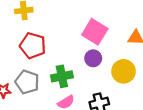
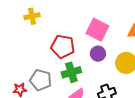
red pentagon: (33, 46) -> (63, 46), moved

